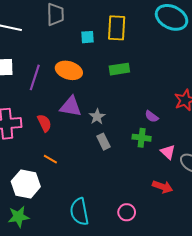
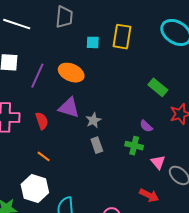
green rectangle: (119, 69) -> (158, 87), moved, turned 42
white hexagon: (26, 184) -> (35, 189), moved

